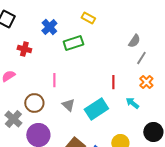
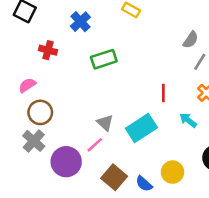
green rectangle: (73, 43) -> (104, 59), moved
pink line: (54, 80) -> (95, 145), moved, turned 48
brown circle: (34, 103) -> (40, 112), moved

